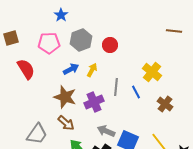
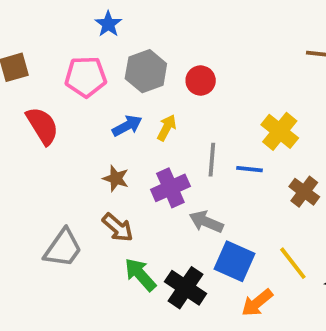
blue line: (136, 92) -> (250, 169), turned -56
brown star: (65, 97) -> (116, 178), size x0.6
gray arrow: (106, 131) -> (206, 222), moved

